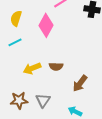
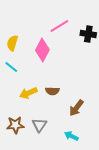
cyan line: (15, 42) -> (11, 67), turned 64

